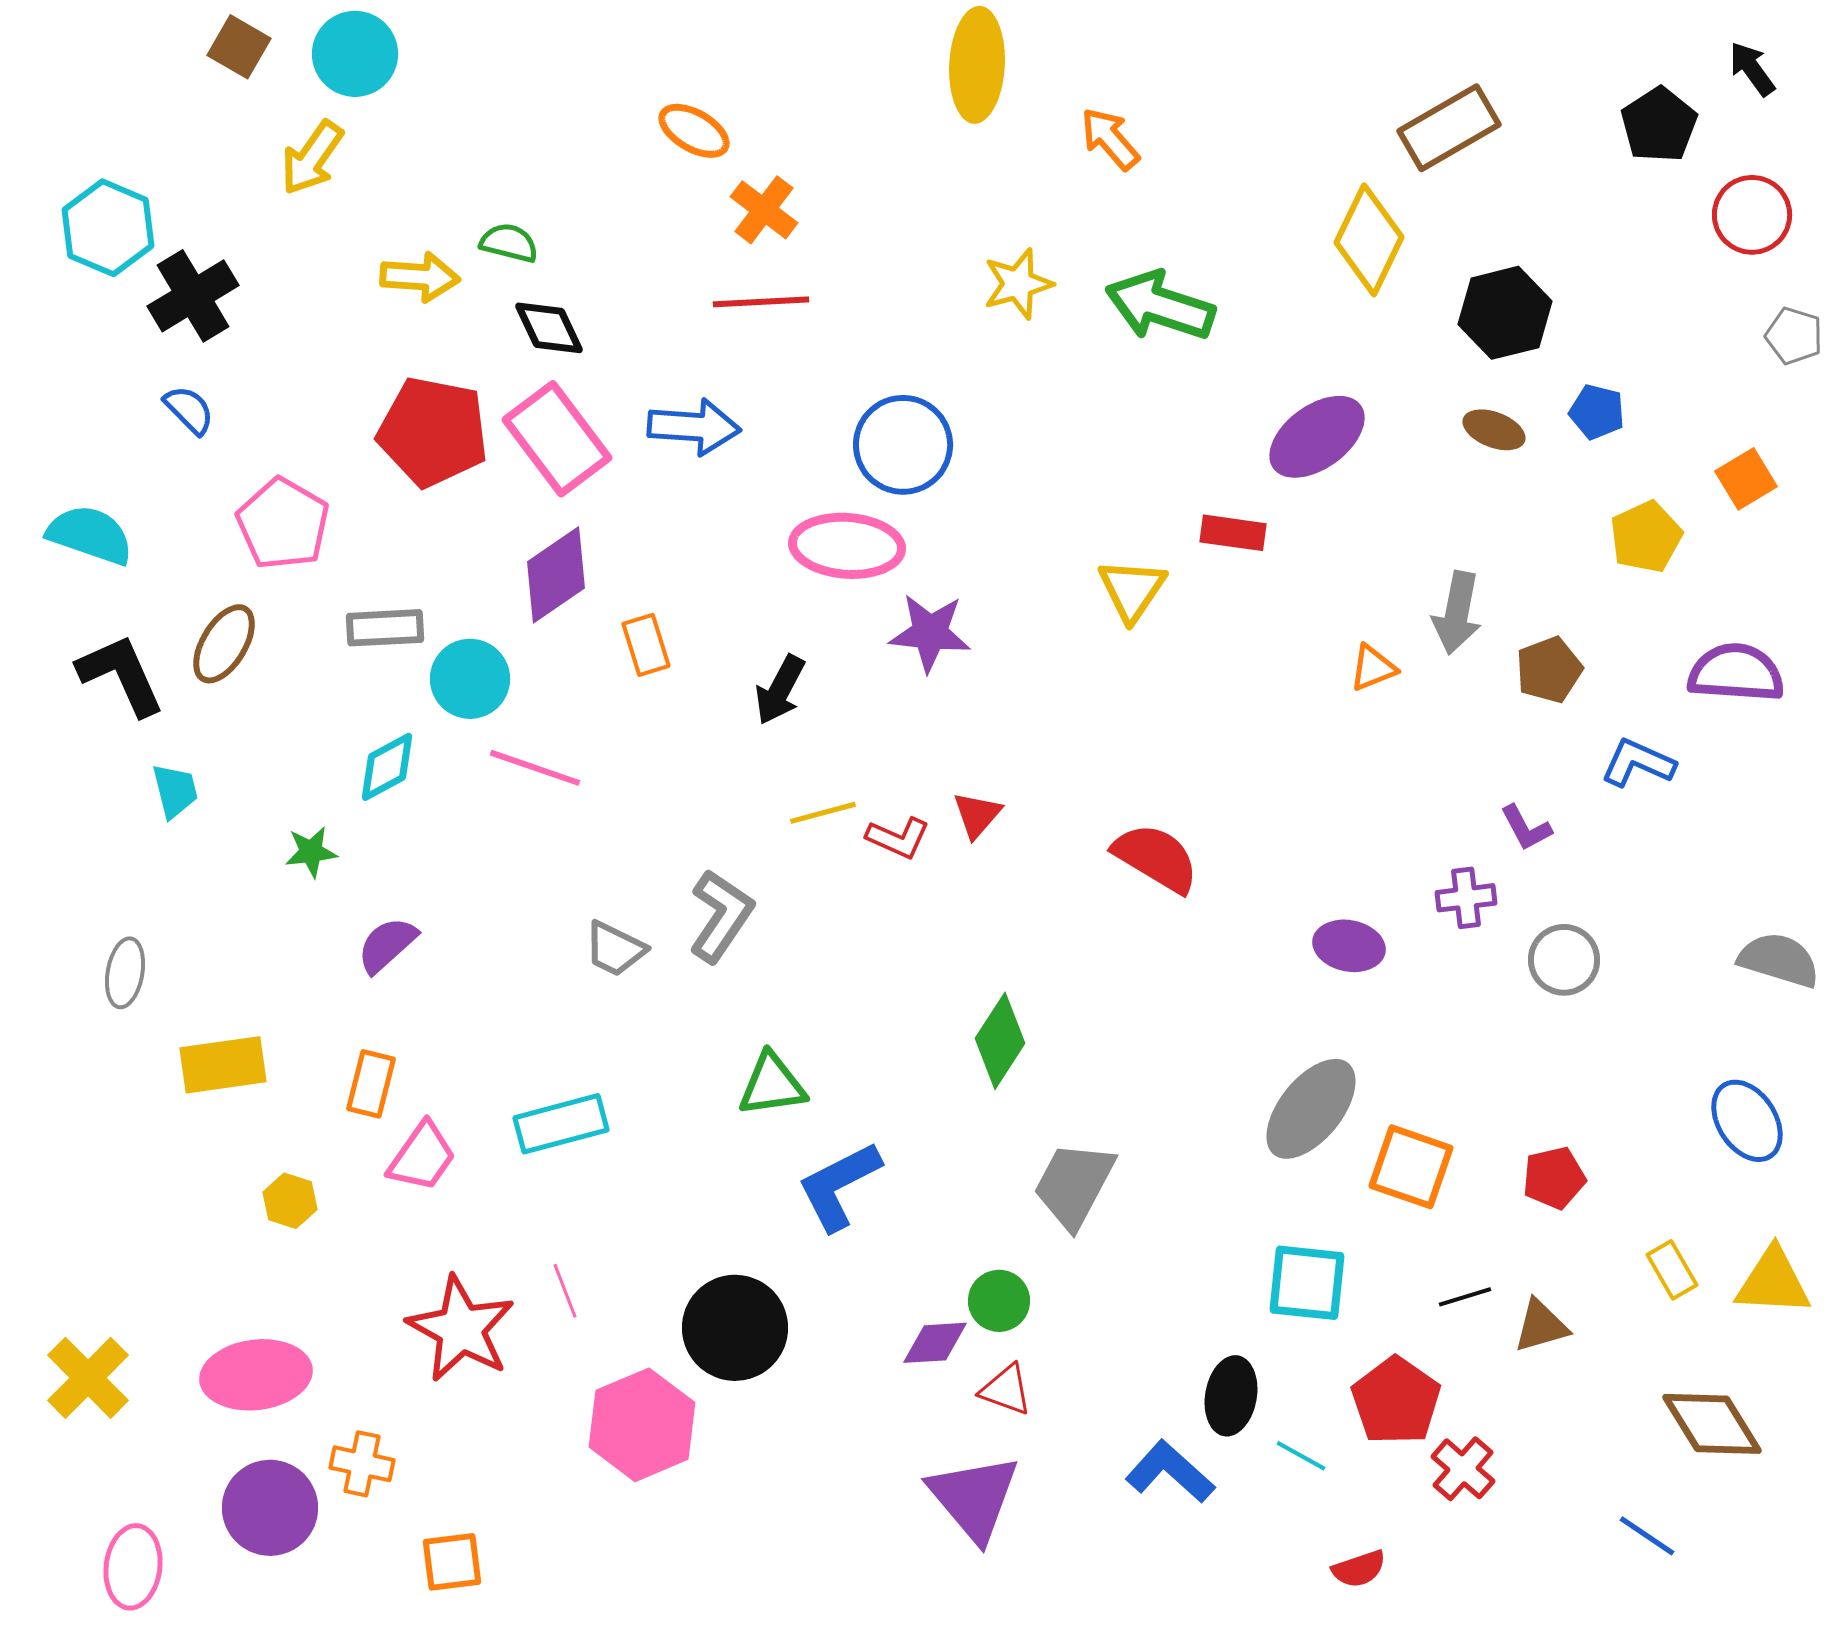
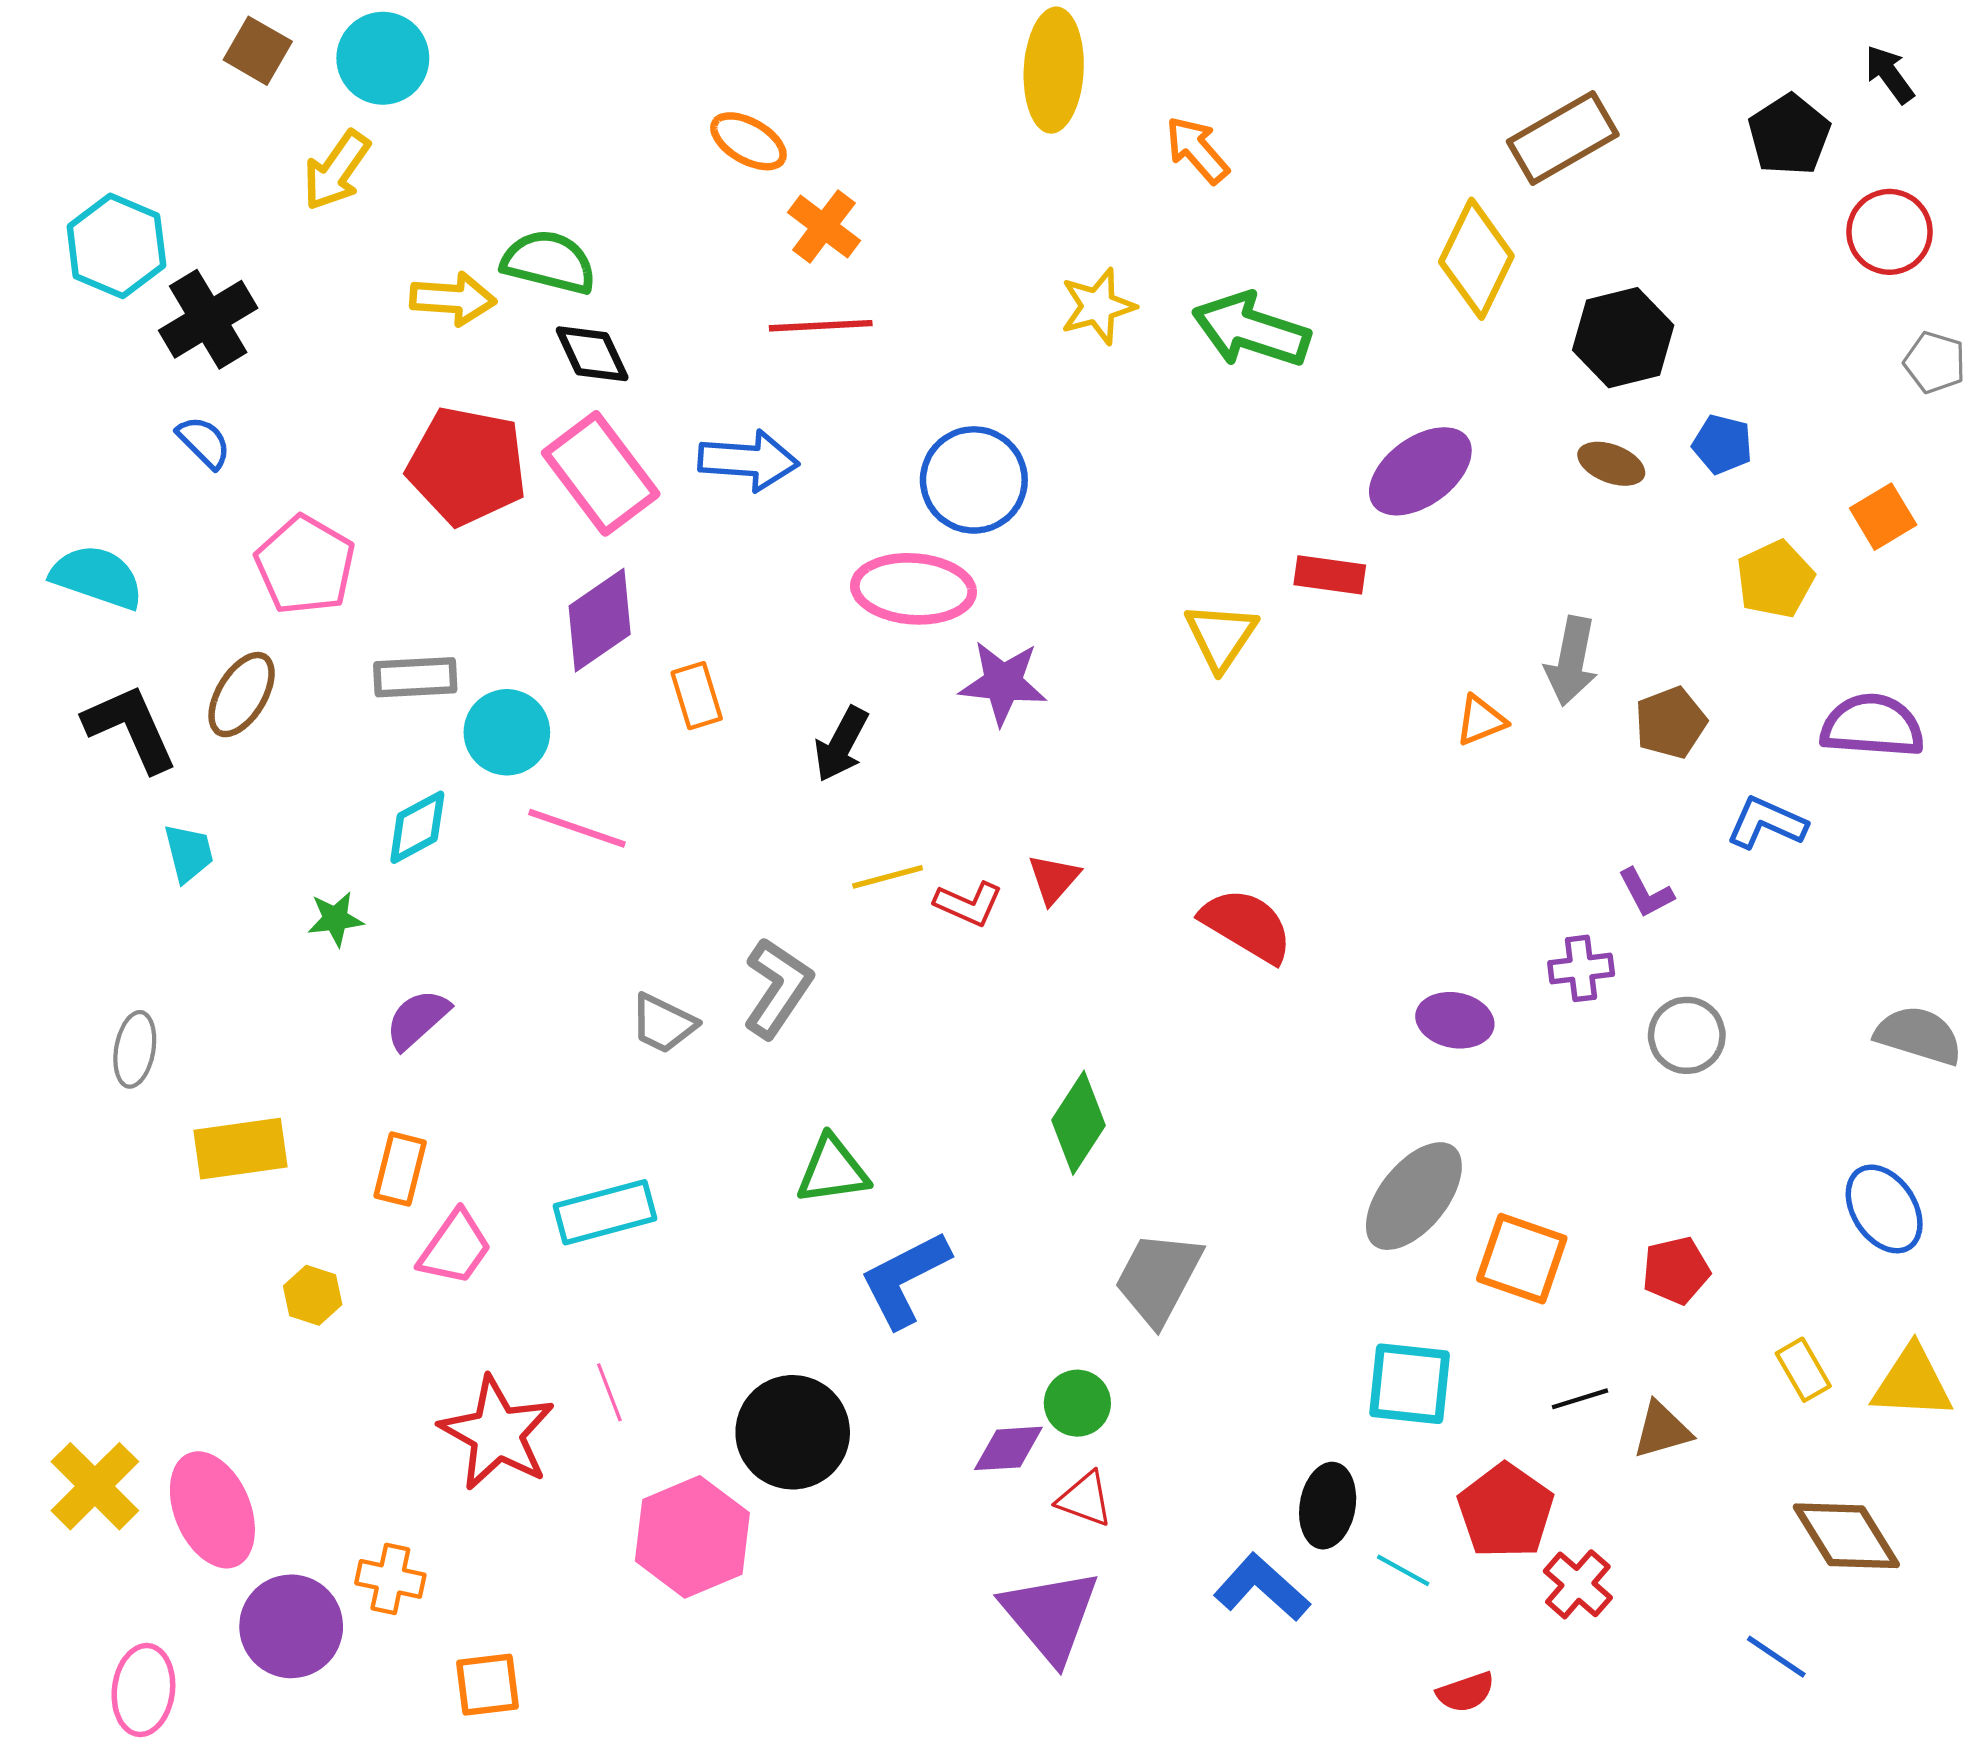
green semicircle: (509, 243) -> (549, 262), size x1.5
pink ellipse: (256, 1375) -> (212, 1510), moved, turned 74

